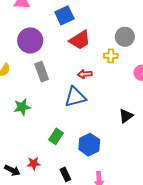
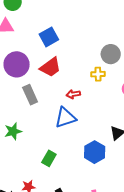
red trapezoid: (80, 40) -> (50, 67), moved
blue hexagon: (89, 145) -> (95, 152), moved

